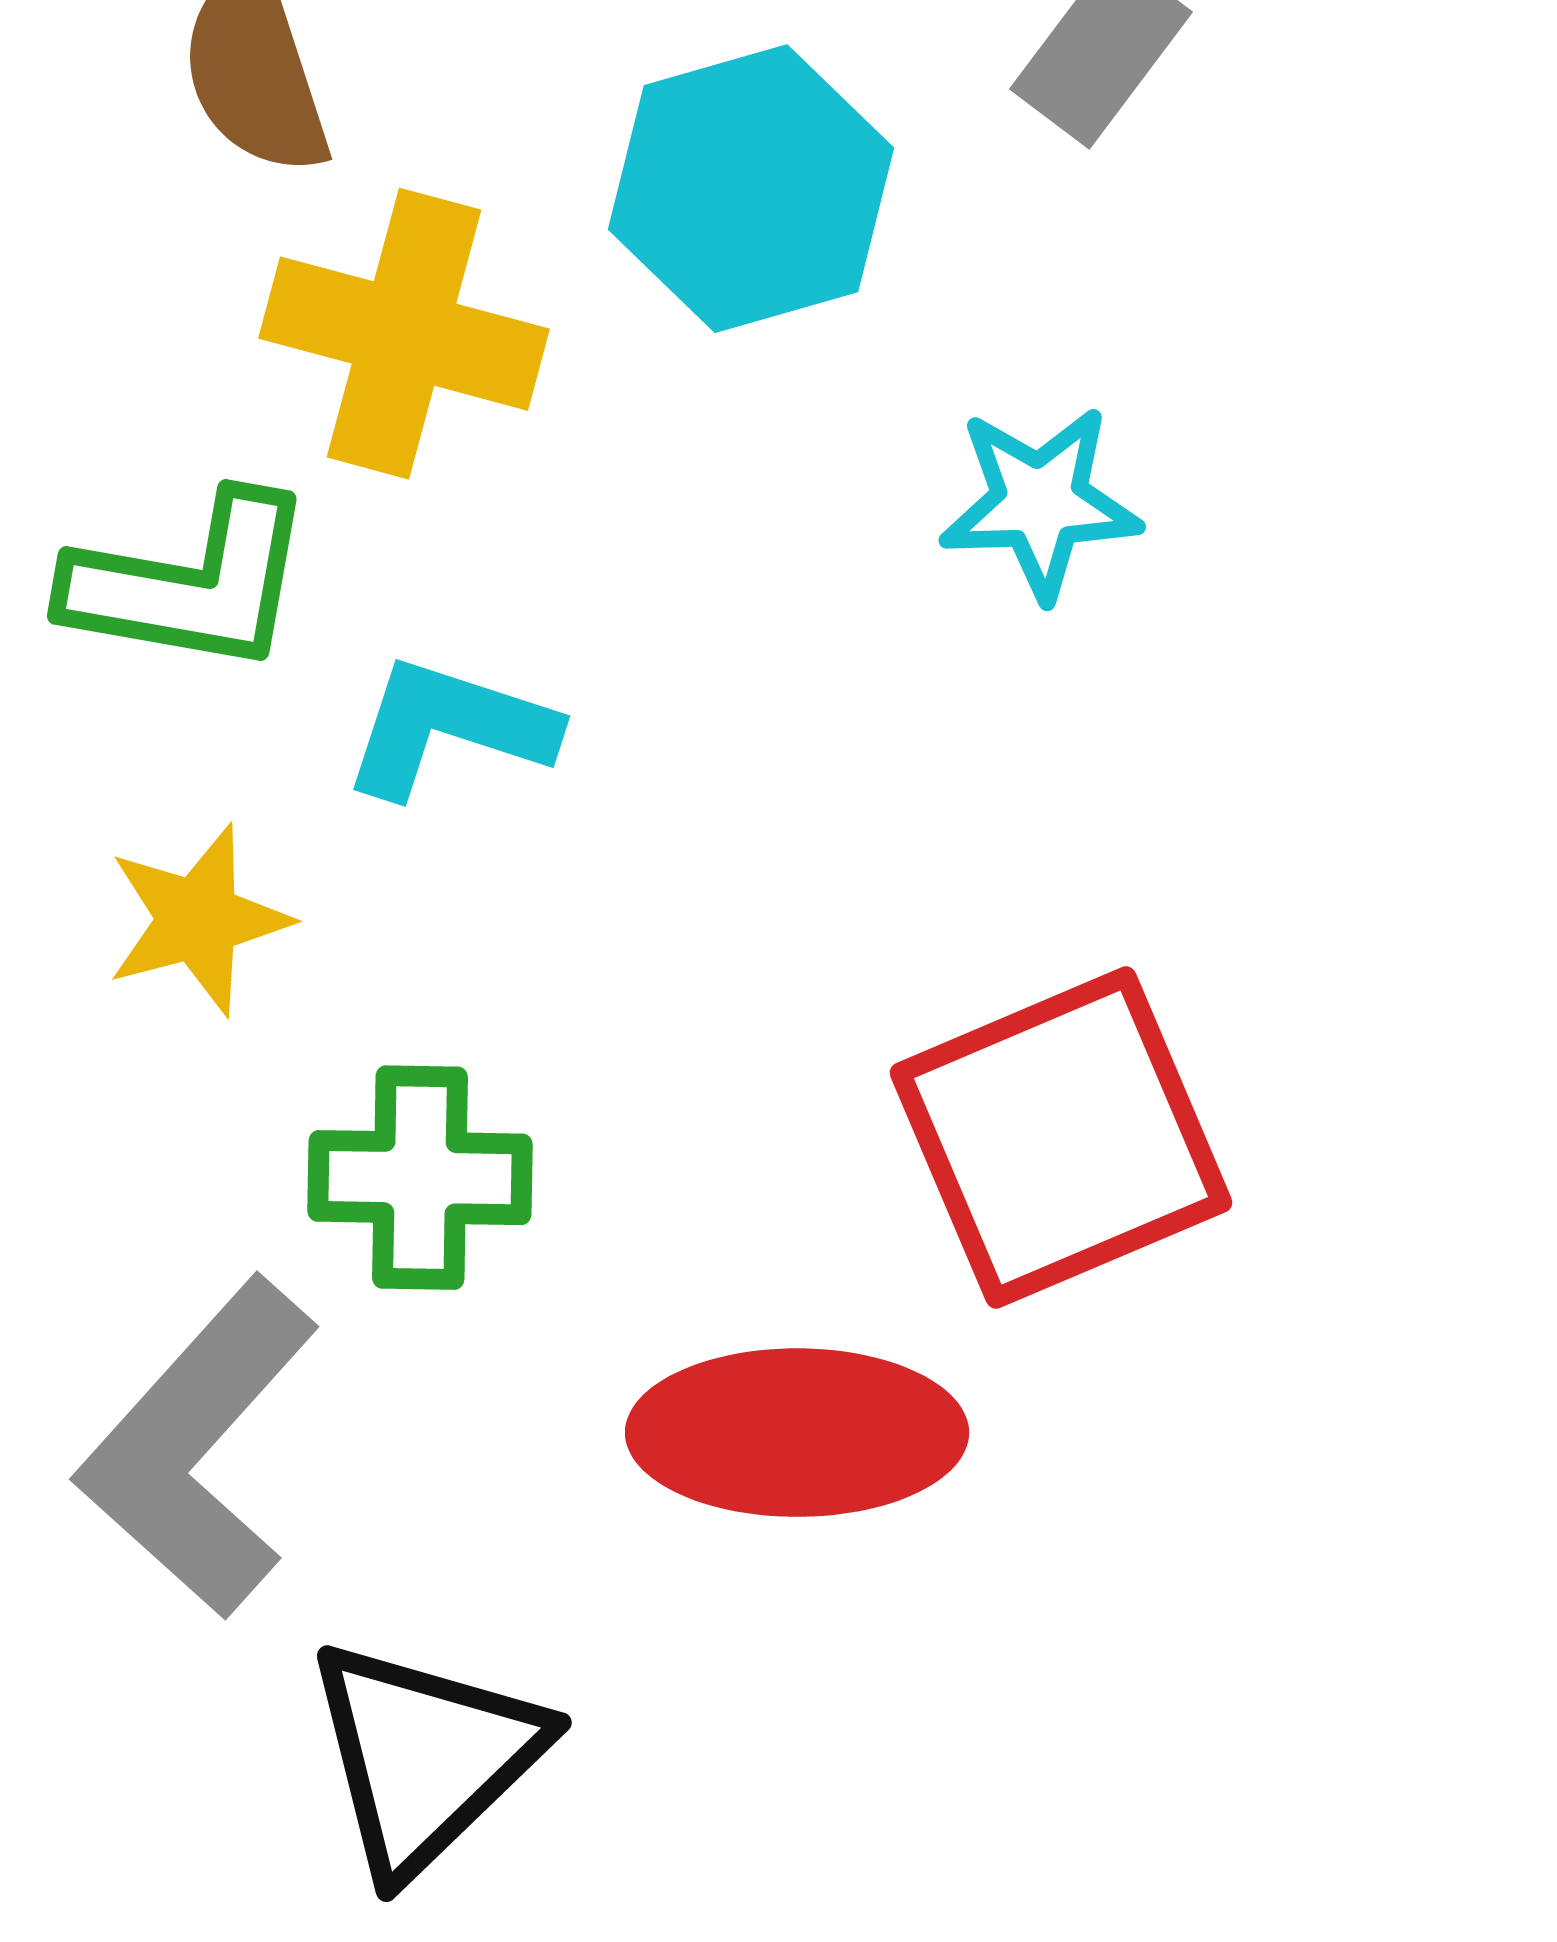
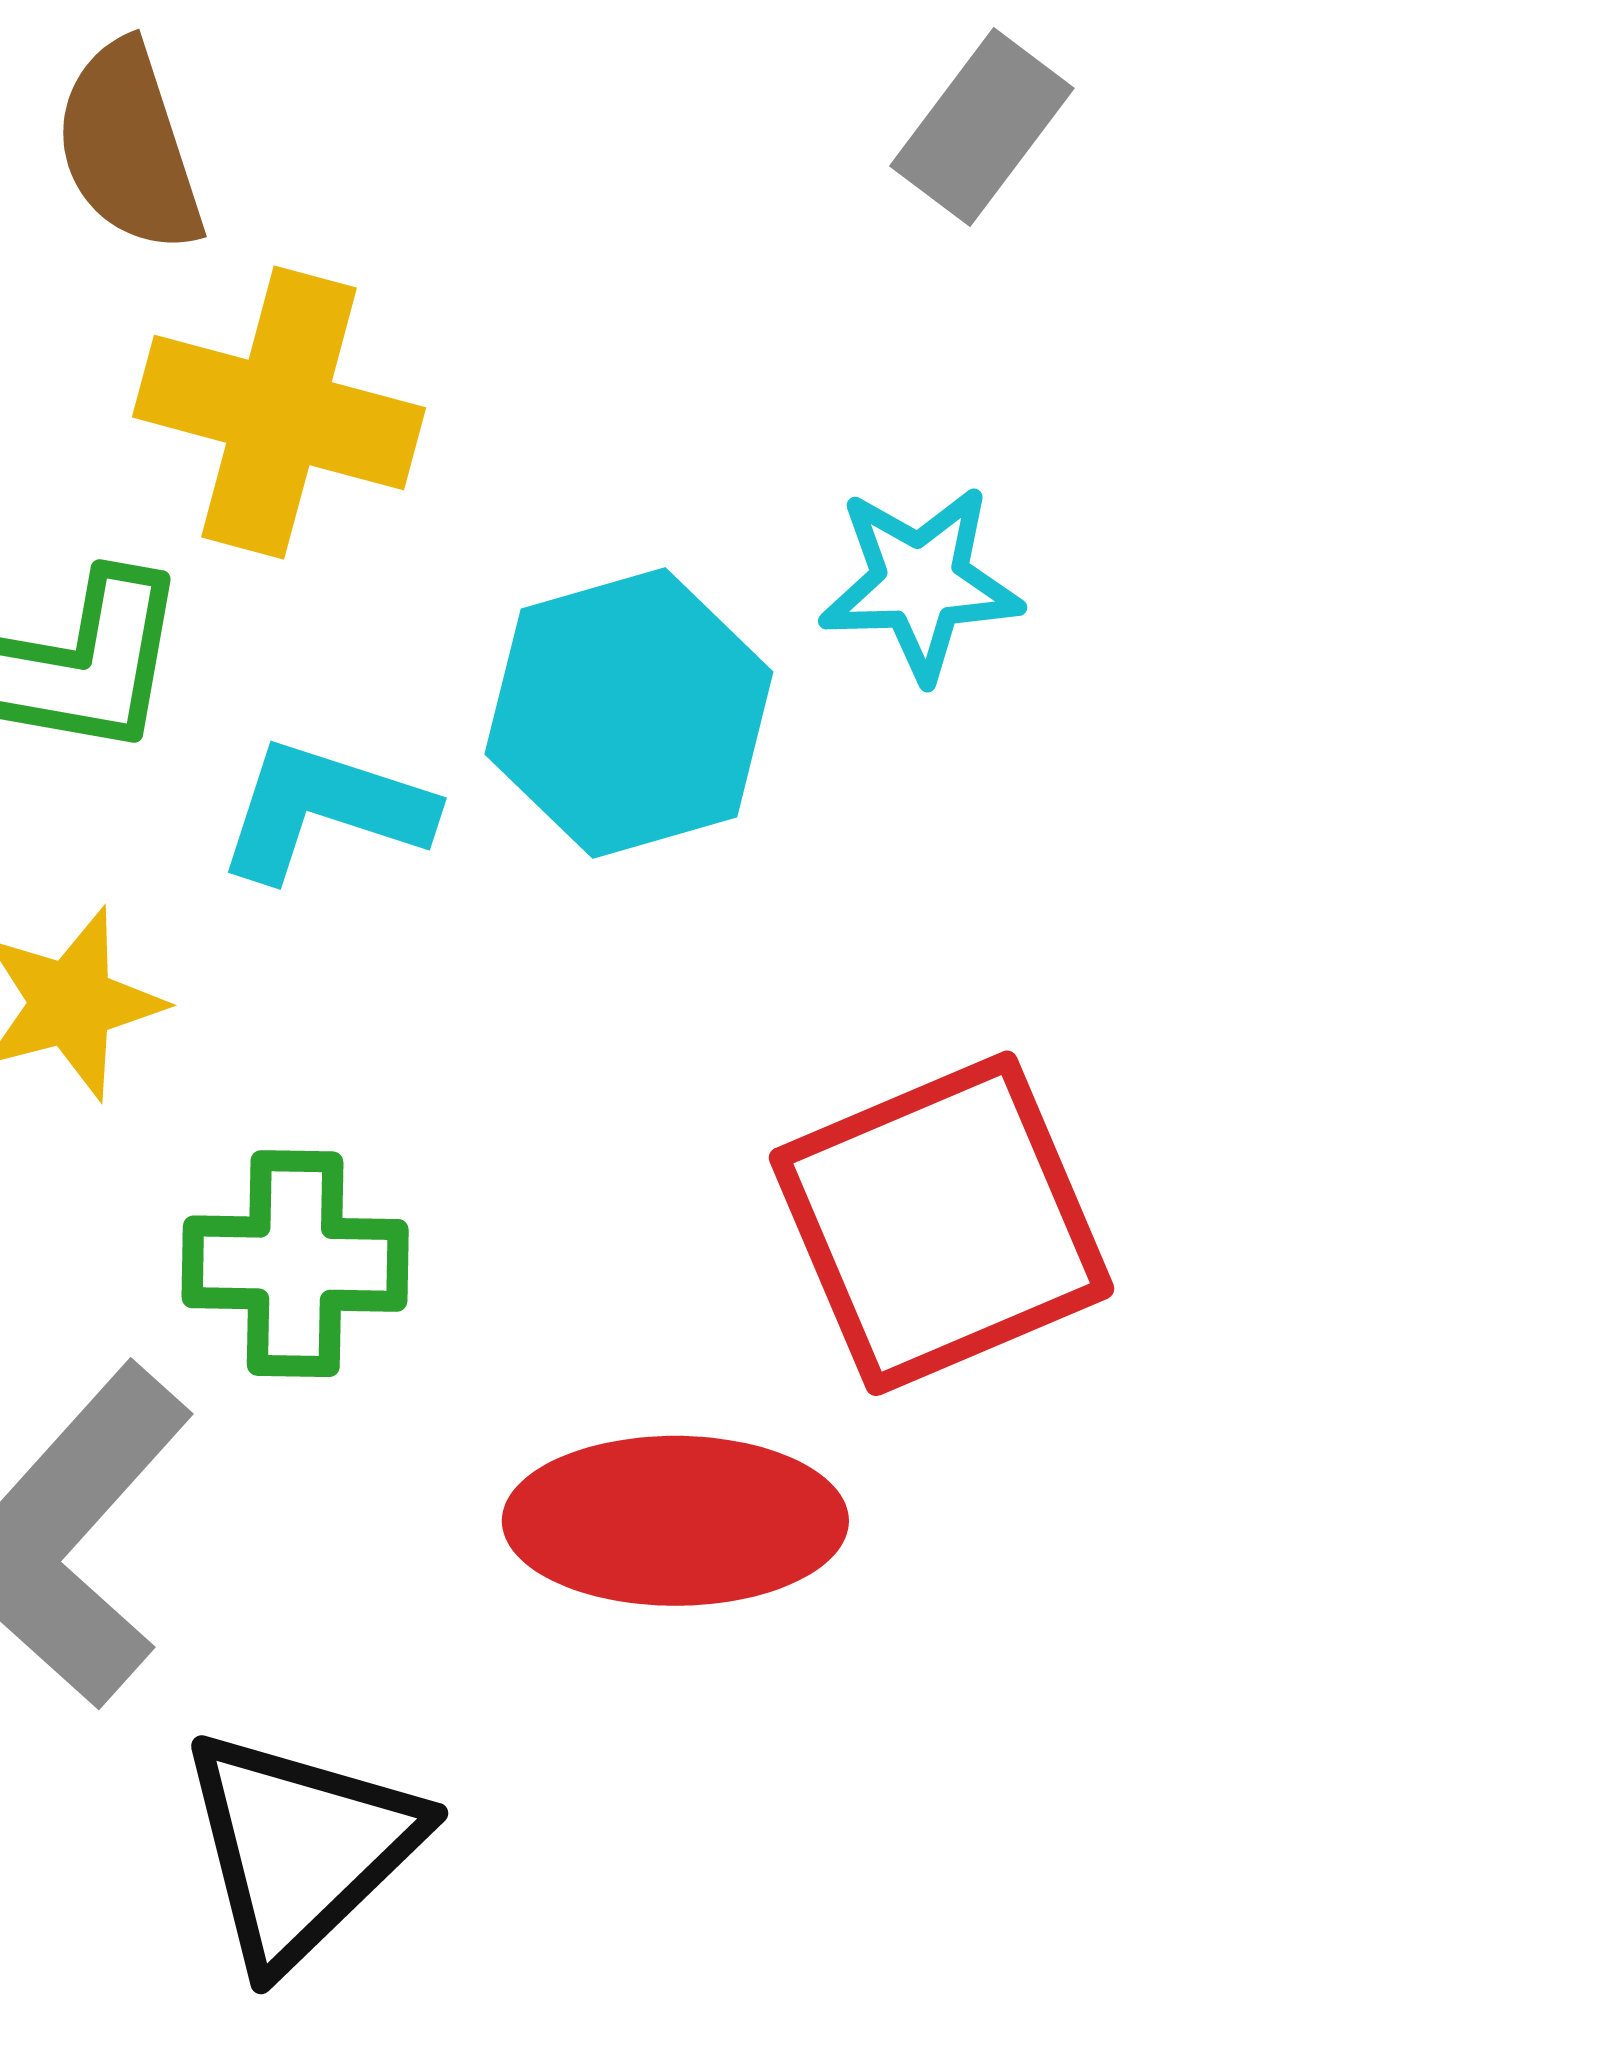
cyan hexagon: (751, 189) -> (629, 713), moved

